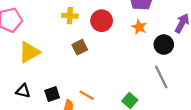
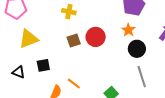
red circle: (102, 21) -> (96, 37), moved
black circle: (164, 45) -> (137, 49), moved
black square: (52, 94) -> (43, 65), moved

